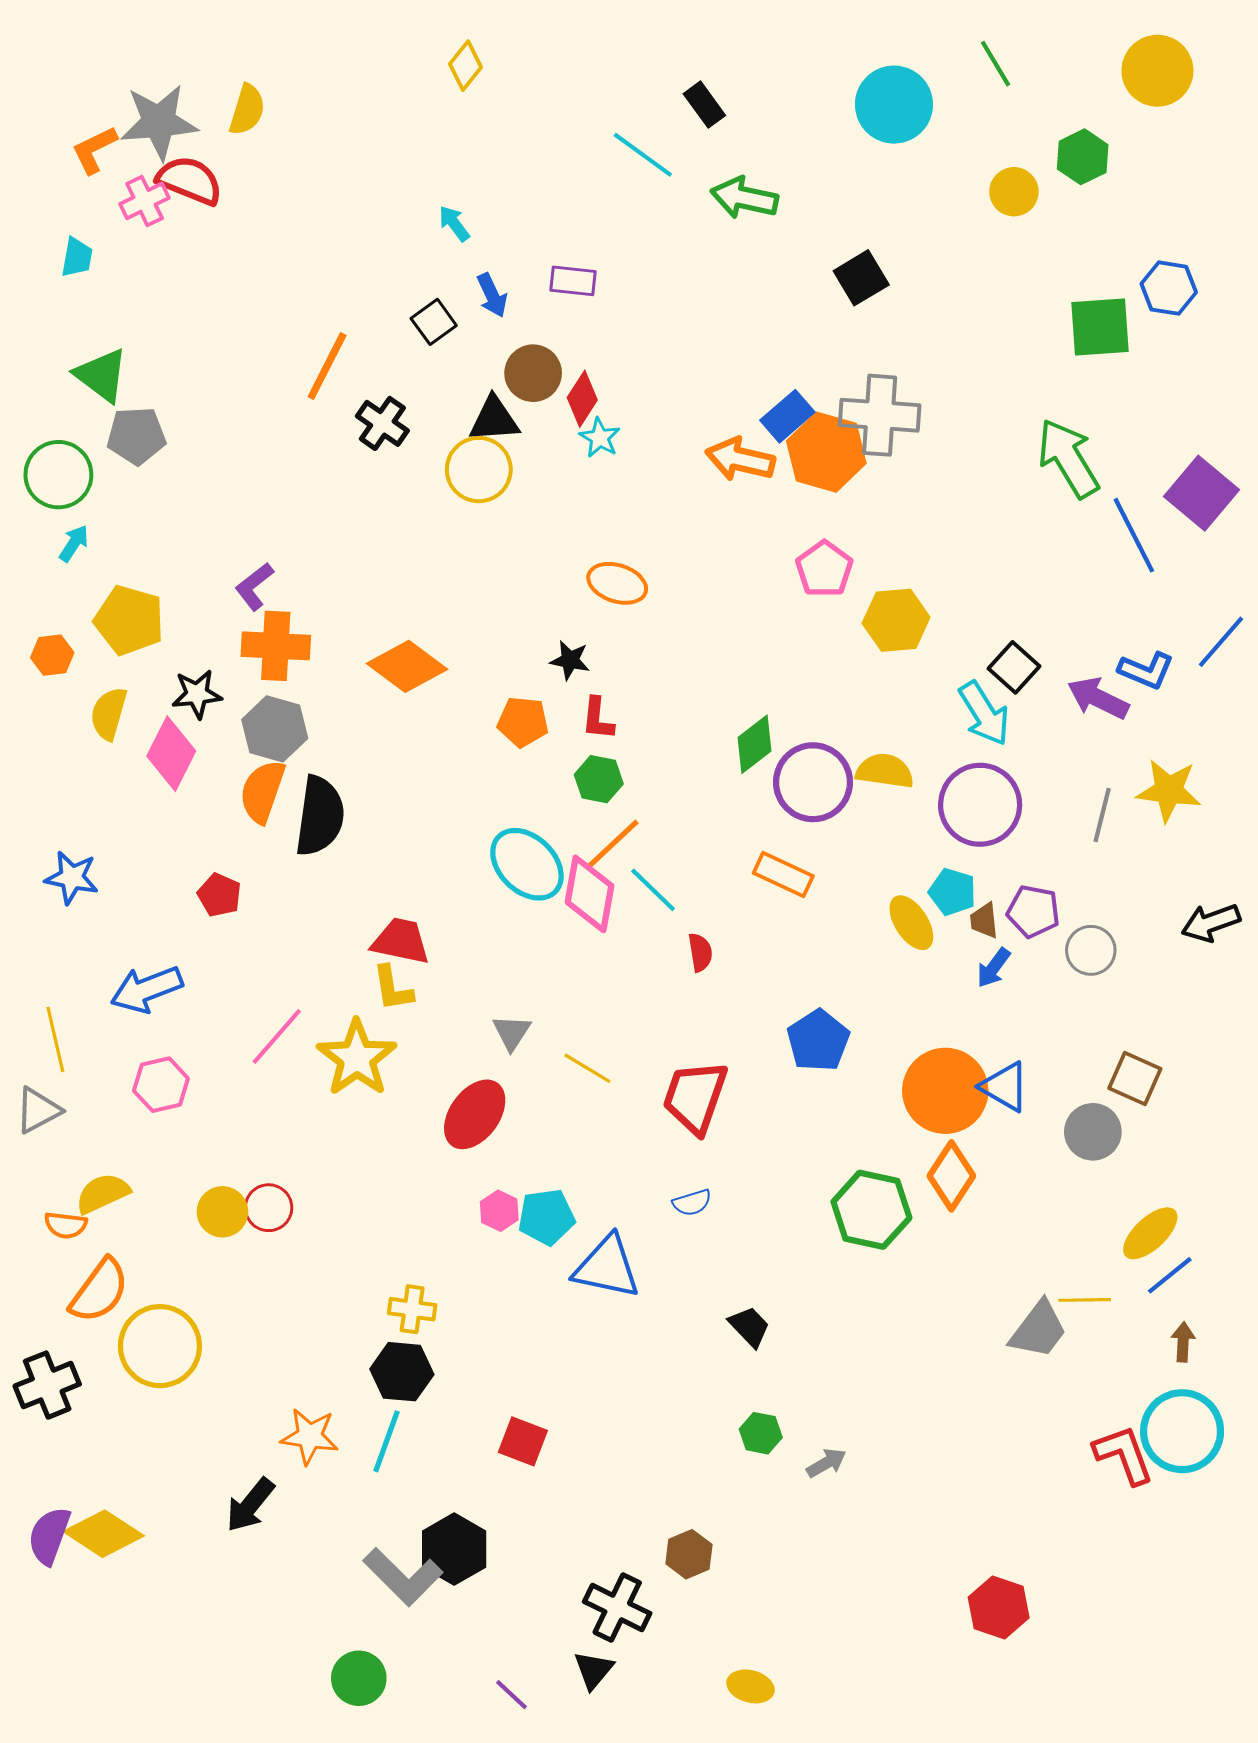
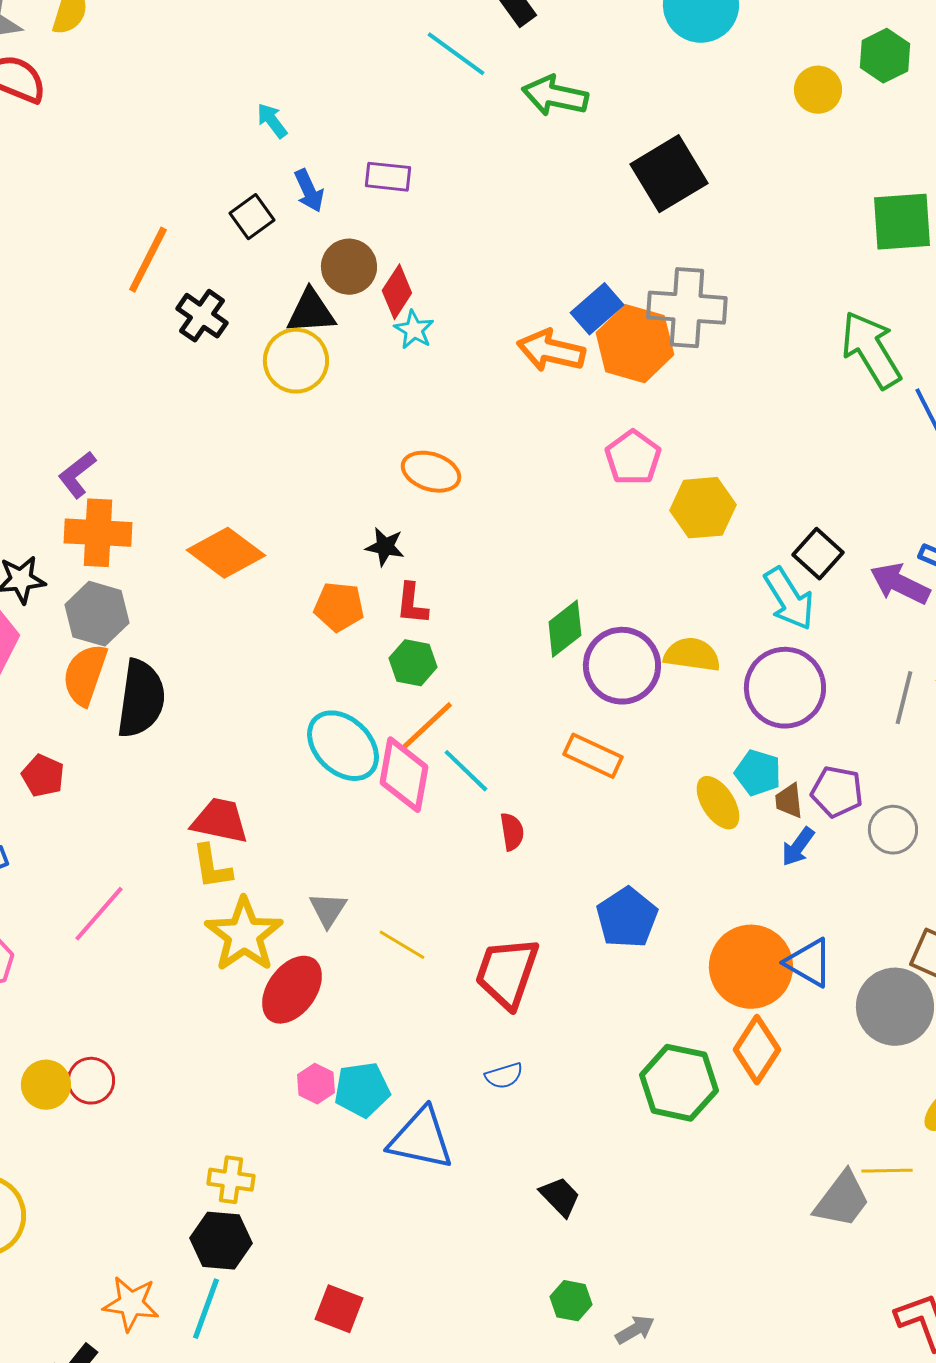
black square: (861, 278) -> (669, 174), size x1.4
yellow star: (357, 1058) -> (244, 935), moved
gray circle: (1093, 1132) -> (895, 1007), size x1.4

